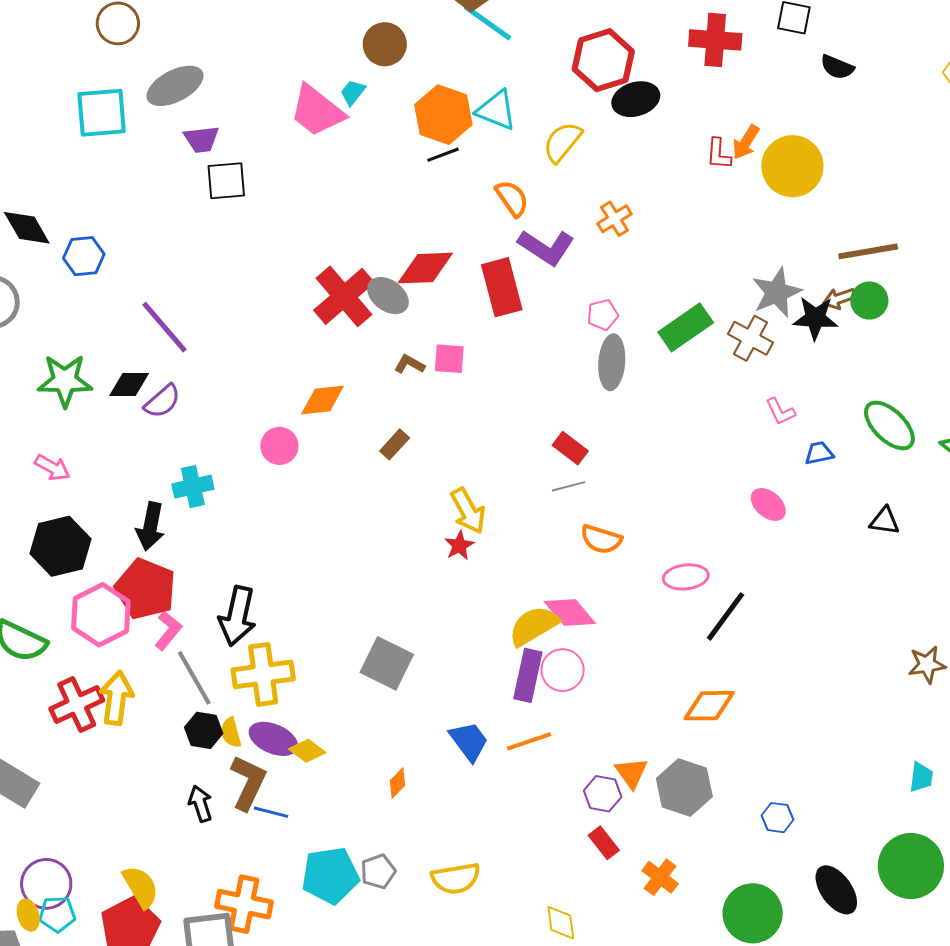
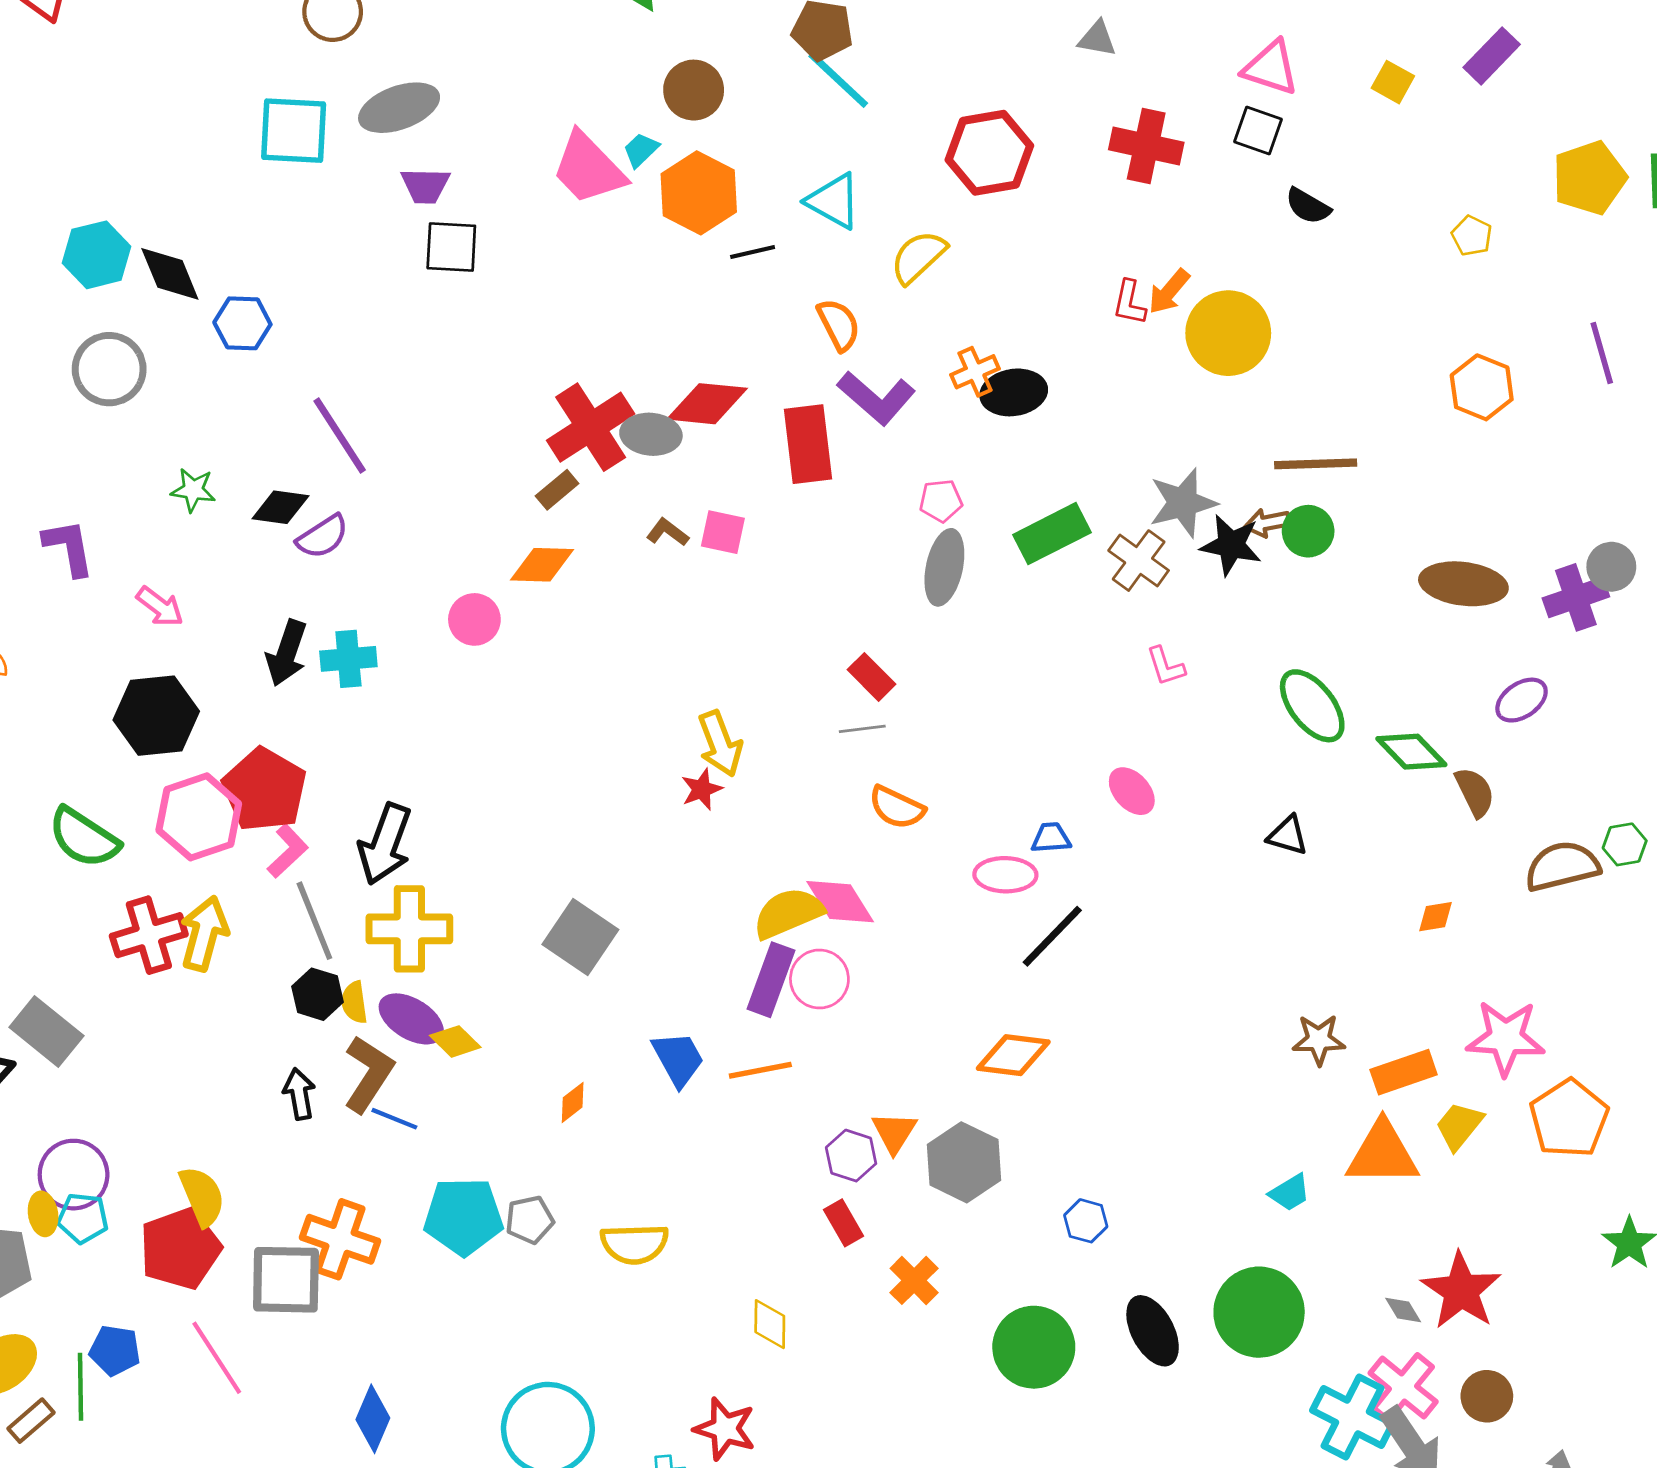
black ellipse: (636, 99) -> (1014, 392), moved
orange hexagon: (443, 115) -> (699, 193), moved
gray ellipse: (388, 296) -> (651, 434), turned -39
green star: (65, 381) -> (193, 490), size x0.6
brown rectangle: (395, 444) -> (557, 490), moved
blue trapezoid: (819, 453) -> (1051, 838), moved
black arrow: (150, 526) -> (287, 653), moved
cyan trapezoid: (921, 777) -> (1290, 1193), turned 44

